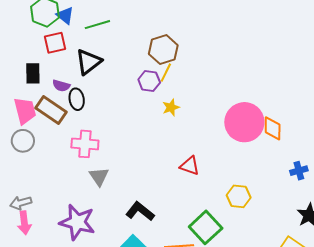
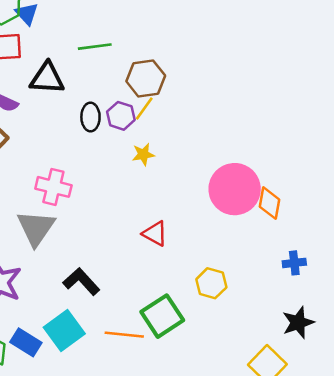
green line: (97, 25) -> (95, 47), moved
black triangle: (89, 62) -> (47, 78), turned 32
black ellipse: (77, 99) -> (90, 117), moved
pink cross: (85, 144) -> (53, 187), moved
gray triangle: (99, 177) -> (36, 228), size x1.5

